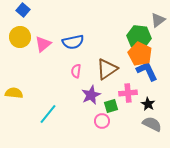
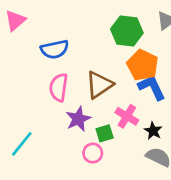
green hexagon: (139, 37) -> (127, 31), moved
pink triangle: (43, 44) -> (15, 20), moved
pink semicircle: (76, 71) -> (59, 87), size x1.5
pink cross: (128, 93) -> (127, 116), turned 36

